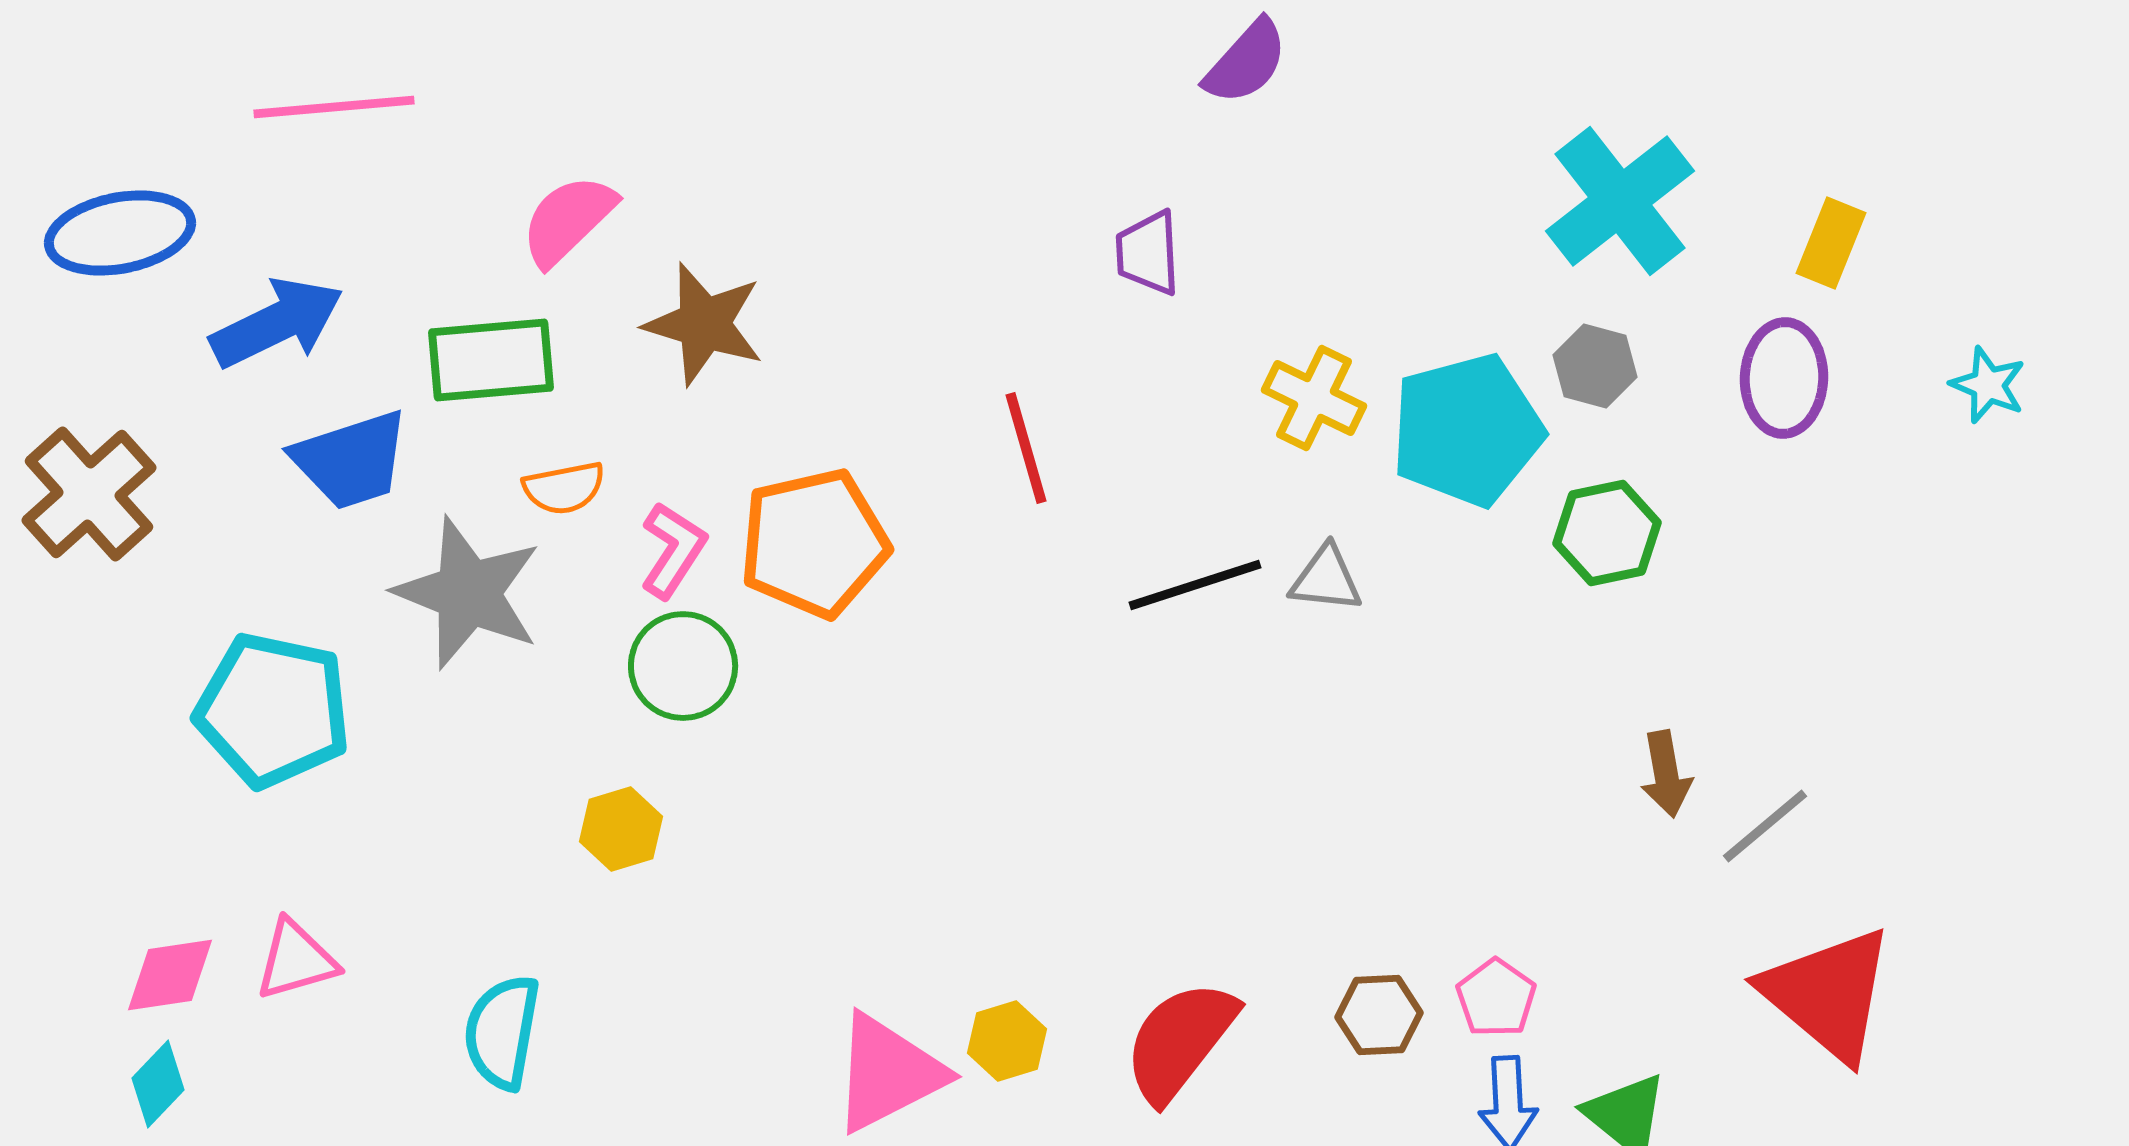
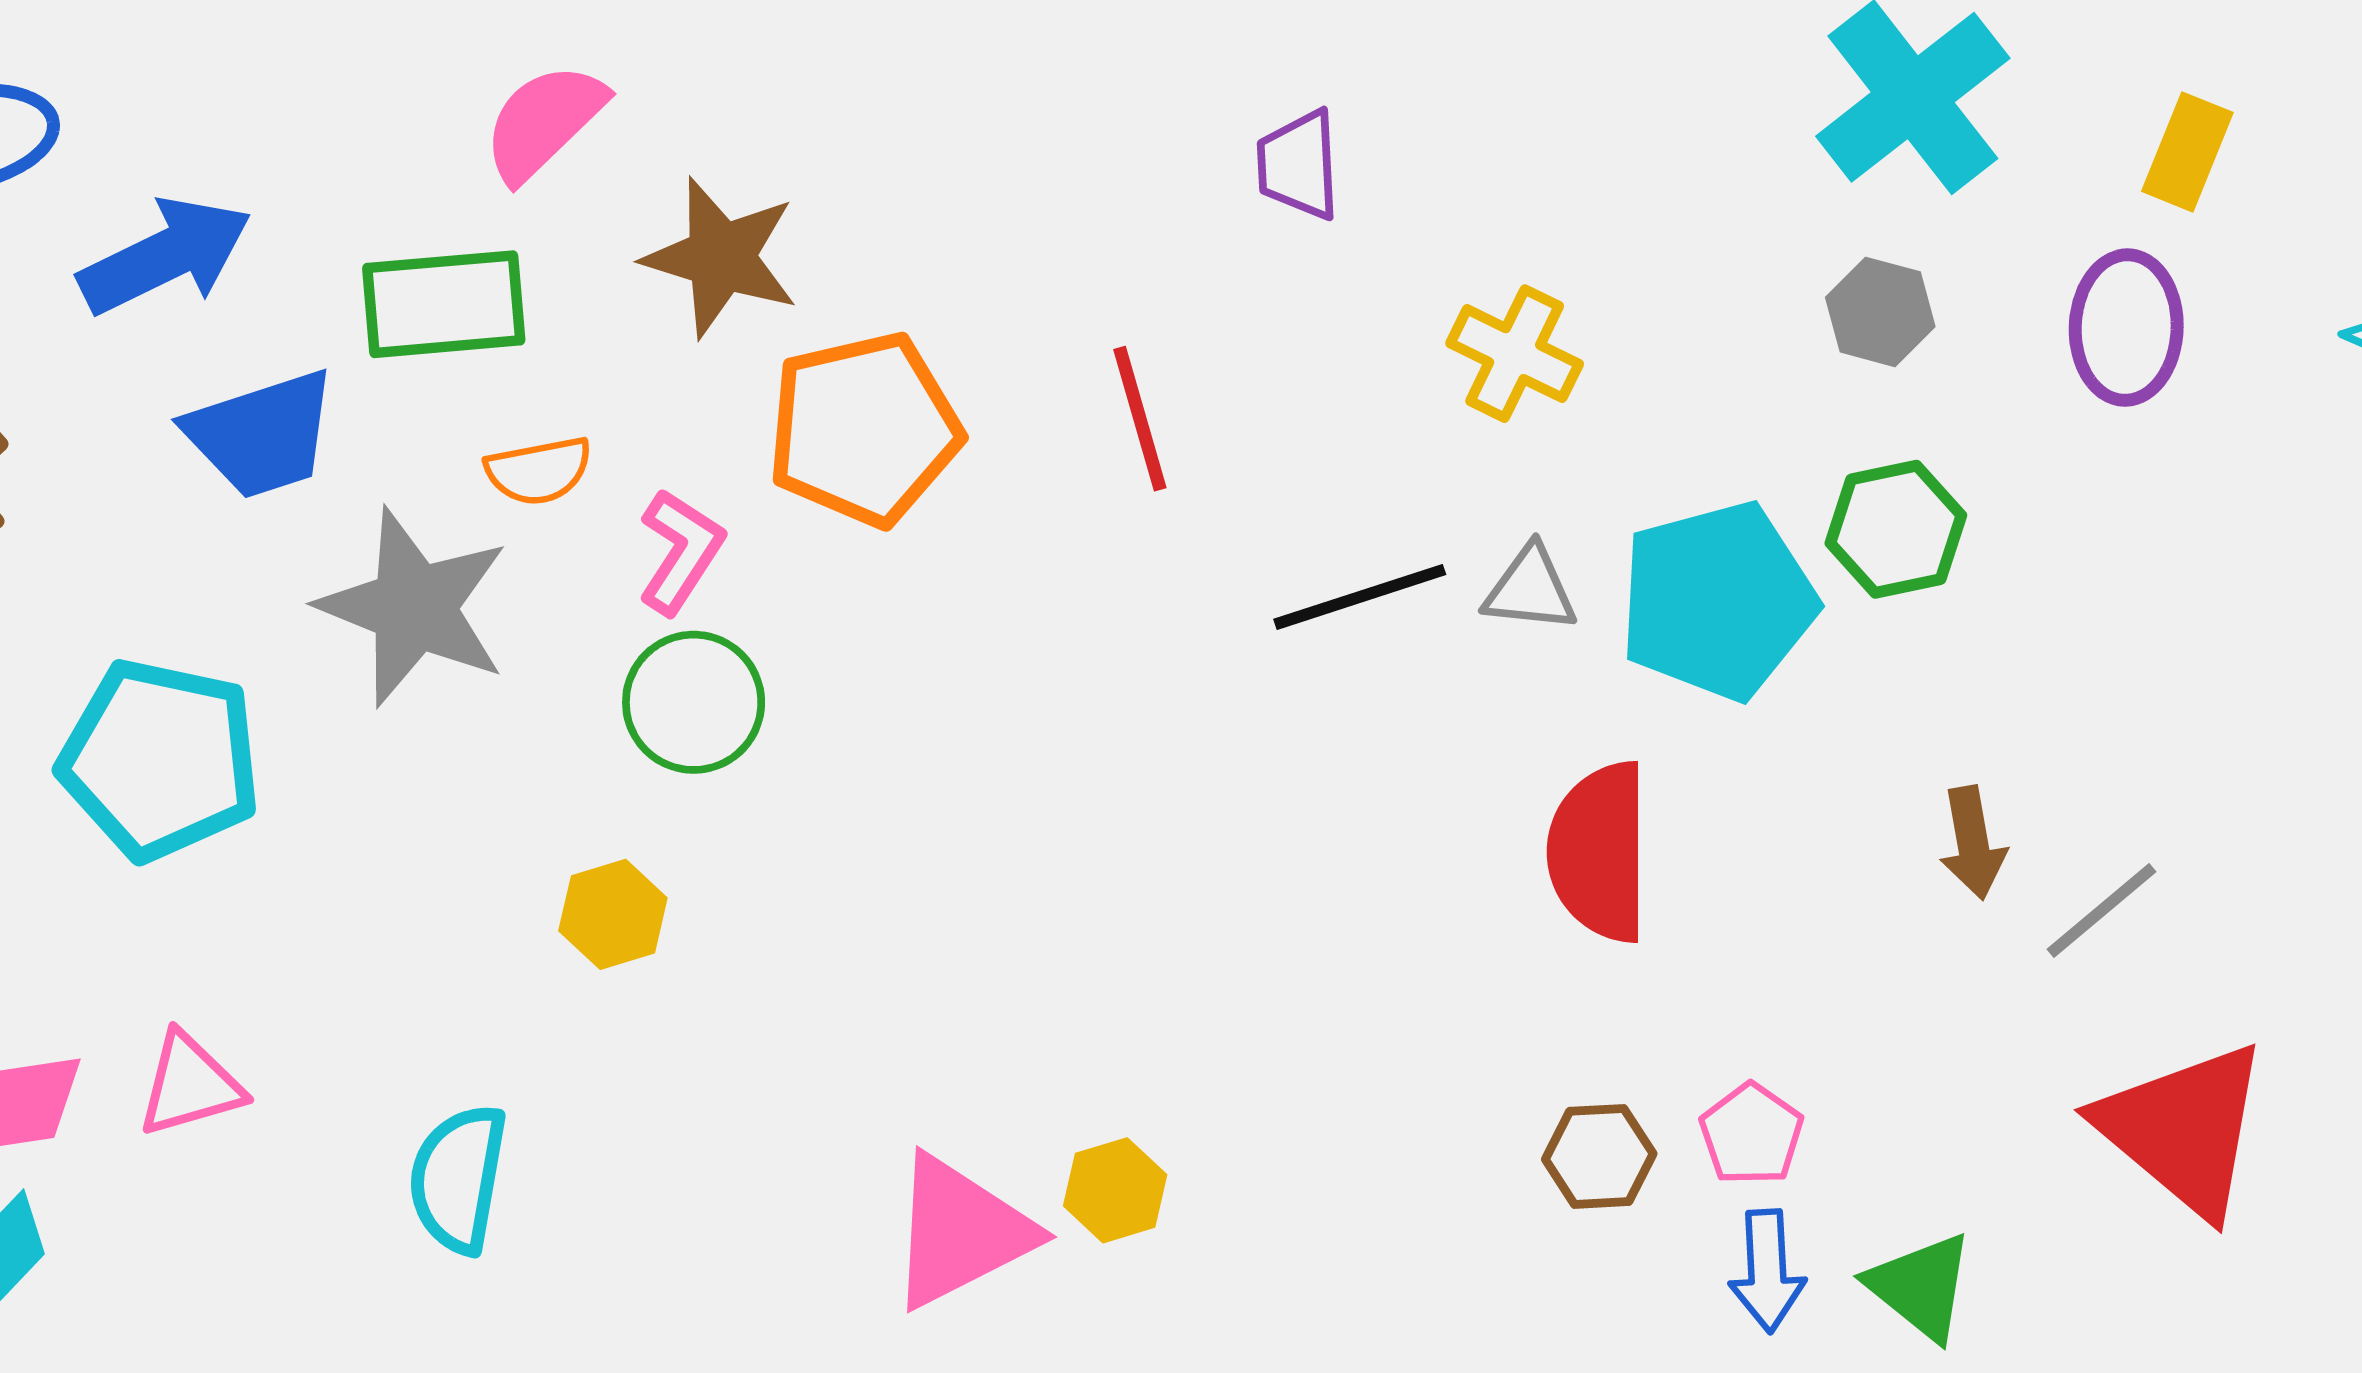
cyan pentagon: (1467, 430) -> (1718, 601), moved
orange pentagon: (814, 543) -> (864, 429), moved
red semicircle: (1180, 1041) -> (1599, 852), moved, turned -38

